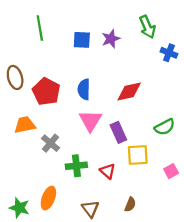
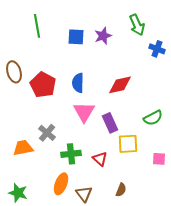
orange trapezoid: (25, 125) -> (23, 148), moved
pink square: (171, 171) -> (159, 159), turned 32
orange ellipse: (48, 198) -> (61, 184), moved

